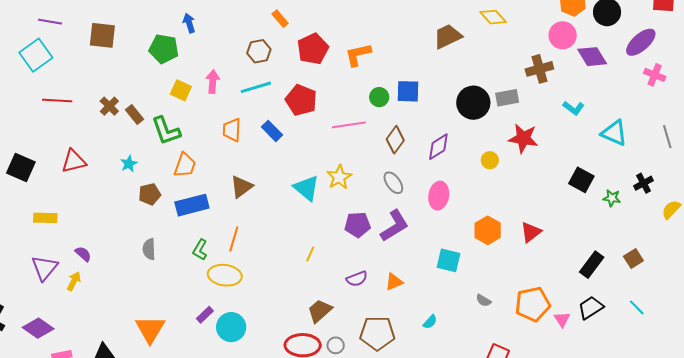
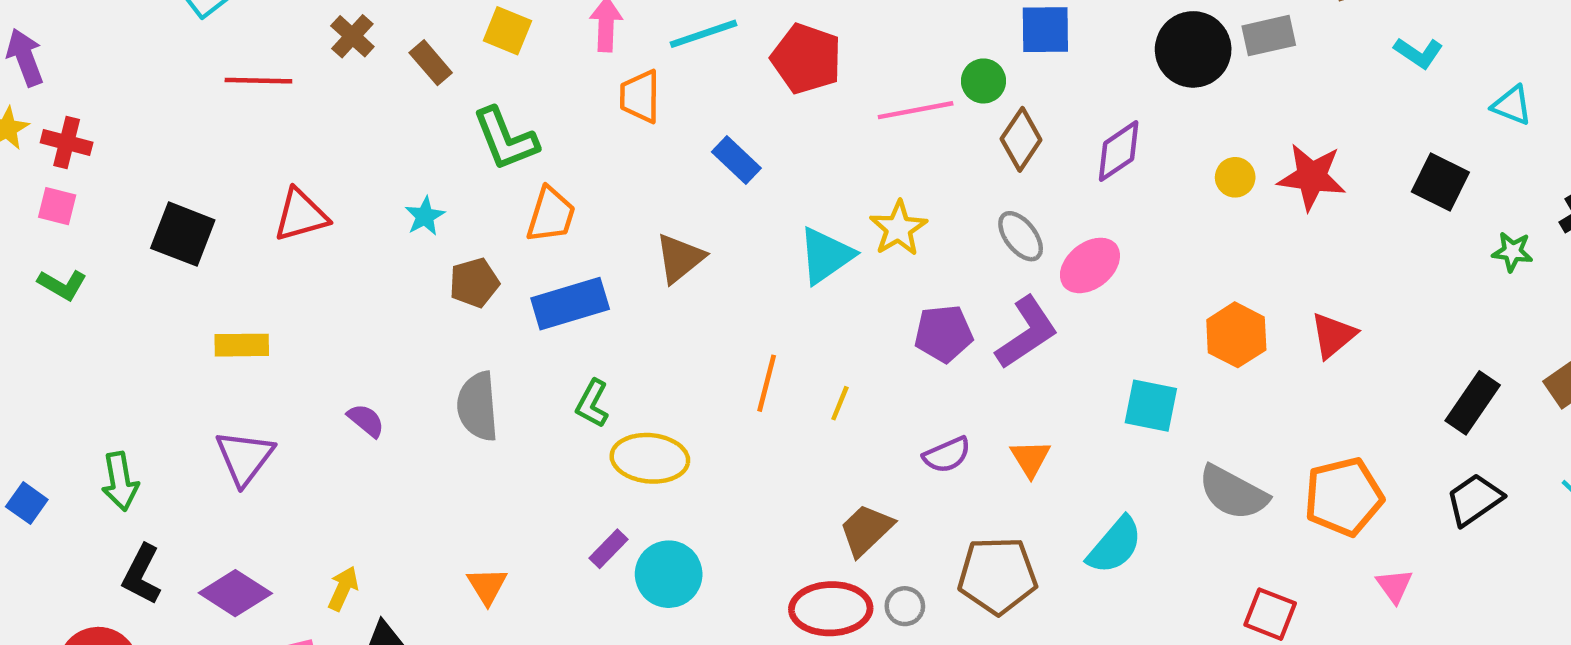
yellow square: (181, 90) -> (507, 31), moved
green circle: (379, 97) -> (983, 81), moved
brown cross: (109, 106) -> (352, 36), moved
brown rectangle: (135, 115) -> (431, 63), moved
orange trapezoid: (232, 130) -> (640, 96), moved
blue rectangle: (272, 131) -> (736, 160), moved
cyan triangle: (614, 133) -> (1512, 105), size x0.7
red star: (523, 138) -> (1312, 177), moved
black square: (581, 180) -> (1440, 182), moved
cyan triangle: (307, 188) -> (826, 256), turned 48
pink ellipse: (439, 196) -> (1090, 265), moved, turned 44
orange line: (234, 239) -> (767, 383), moved
gray semicircle: (149, 249) -> (478, 406), size x1.4
purple semicircle: (83, 254) -> (366, 420), moved
yellow arrow: (74, 281) -> (343, 588), moved
orange triangle: (394, 282) -> (1030, 458), turned -36
gray semicircle: (484, 300) -> (1233, 493), size x2.0
pink triangle: (562, 319) -> (1394, 586), moved
cyan semicircle: (430, 322) -> (1115, 545), size x1.8
orange triangle: (150, 329) -> (487, 586), size x0.6

